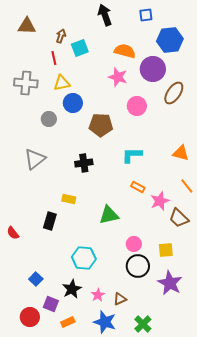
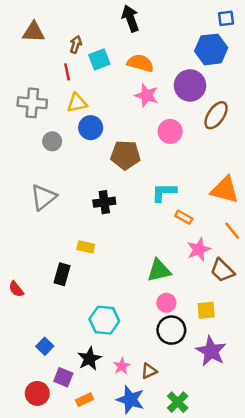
blue square: (146, 15) -> (226, 18), moved
orange semicircle: (125, 51) -> (140, 63), moved
gray circle: (49, 119) -> (52, 141), moved
orange triangle: (181, 153) -> (225, 190), size x1.4
orange rectangle: (138, 187) -> (184, 217), moved
green triangle: (109, 215) -> (159, 270), moved

